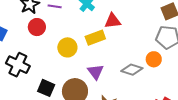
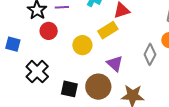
black cross: (18, 65) -> (37, 72), turned 30
gray diamond: (132, 70) -> (150, 54), turned -70

